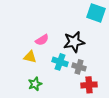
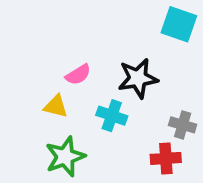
gray cross: (79, 67) -> (183, 125), moved
green star: (35, 84) -> (65, 157), size x1.5

